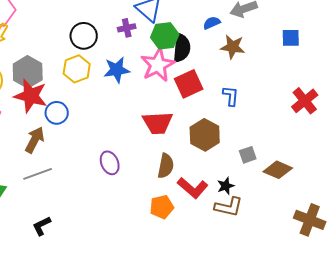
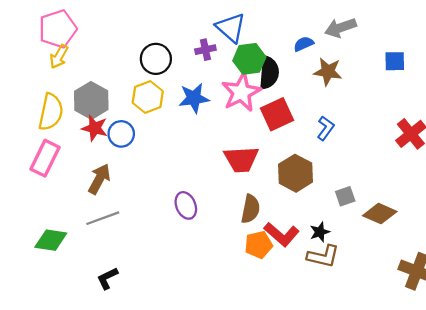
red star: (31, 96) -> (95, 128), size x0.7
blue L-shape: (231, 96) -> (326, 128), turned 30
blue circle: (57, 113) -> (121, 134), moved
orange pentagon: (162, 207) -> (259, 245), moved

